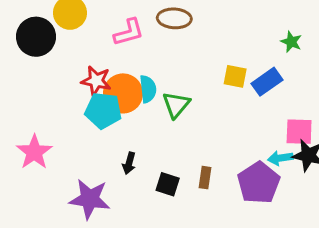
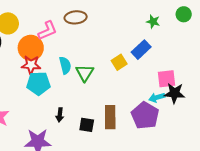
yellow square: (235, 76) -> (119, 62), moved, turned -35
orange circle: (123, 93) -> (31, 48), moved
brown rectangle: (205, 178) -> (110, 117), size x1.6

